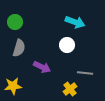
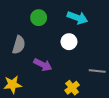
green circle: (15, 22) -> (39, 18), moved
gray line: (85, 73) -> (97, 71), moved

